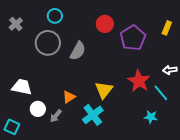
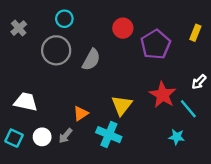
white arrow: (170, 70) -> (199, 82), turned -40
white circle: (38, 109) -> (42, 137), moved
cyan cross: (93, 115) -> (109, 135), turned -30
cyan square: (12, 127) -> (14, 138), moved

